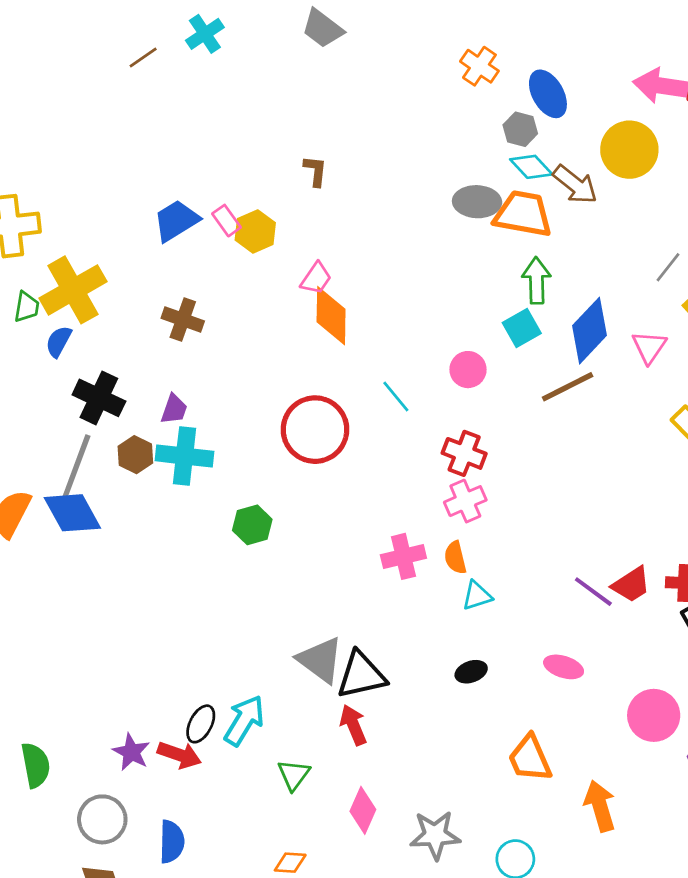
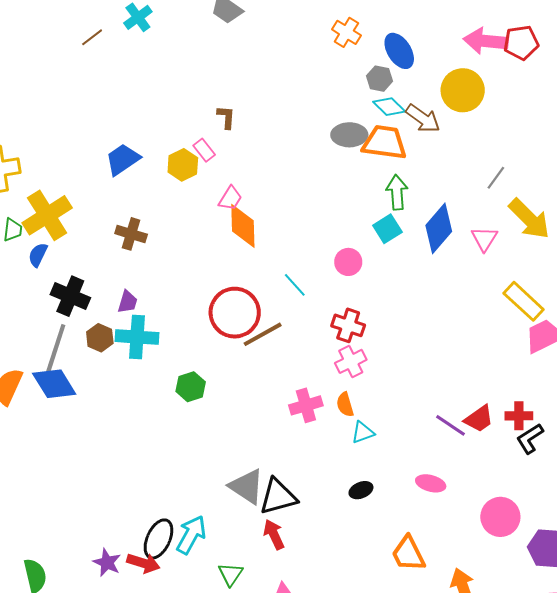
pink rectangle: (227, 221) -> (204, 150), moved
brown line: (568, 387) -> (263, 334), moved
black ellipse: (201, 724) -> (158, 539), size x1.4

